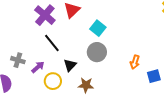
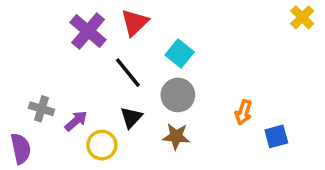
black line: (52, 43) -> (128, 73), moved
brown star: (86, 85) -> (176, 136), moved

